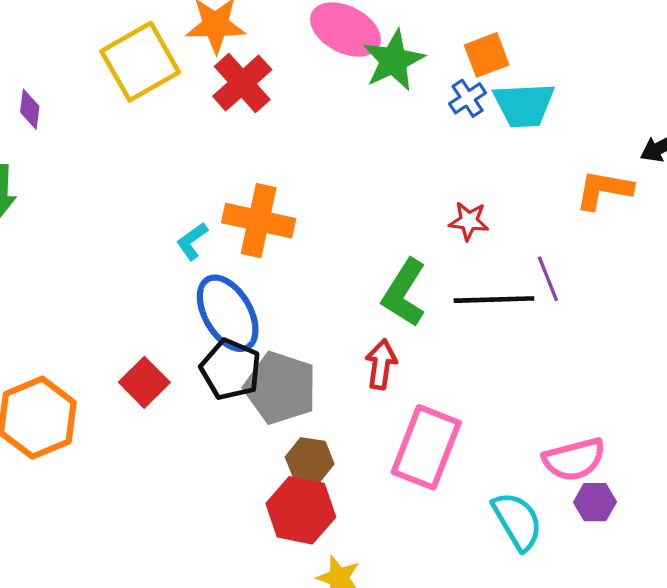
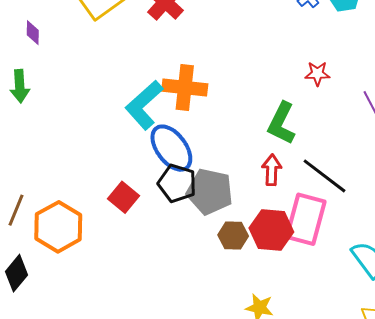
cyan L-shape: (192, 241) -> (144, 105), size x2.0
black line: (494, 300) -> (324, 176), moved, turned 45
red hexagon: (301, 510) -> (271, 230), moved

